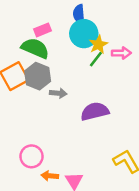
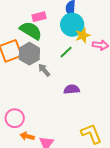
green line: (96, 59) -> (66, 52), moved
gray arrow: (58, 93) -> (44, 70), turned -144
purple semicircle: (95, 111) -> (72, 89), size x0.7

